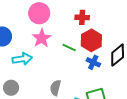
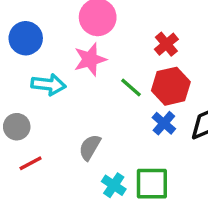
red cross: (82, 17) -> (166, 44), turned 32

